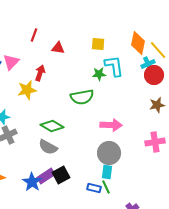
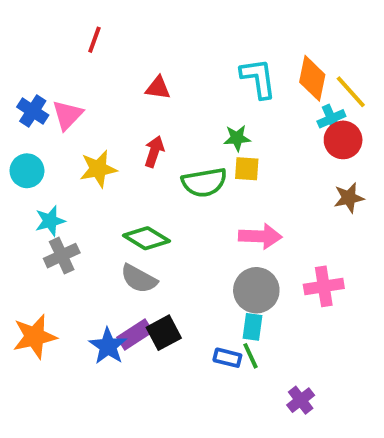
red line: (34, 35) -> (94, 40), moved
yellow square: (98, 44) -> (247, 169), moved
cyan L-shape: (114, 66) -> (258, 78), moved
red arrow: (40, 73) -> (154, 152), moved
pink cross: (155, 142) -> (324, 286), moved

